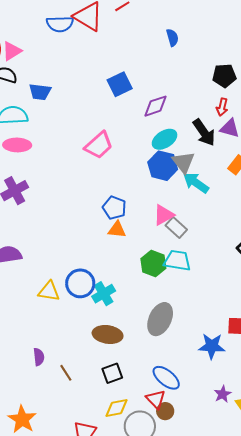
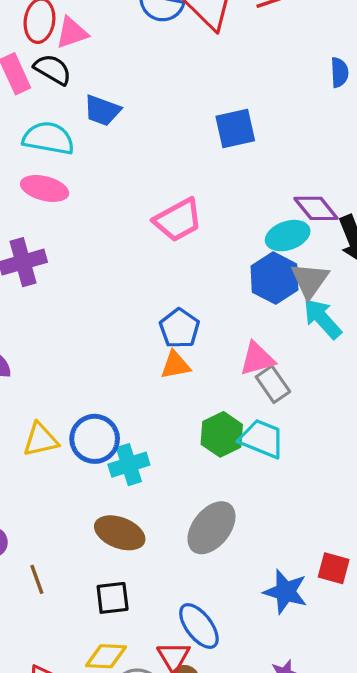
purple diamond: (155, 106) -> (316, 208), moved, turned 56
orange triangle: (117, 230) -> (175, 365), turned -30
yellow triangle: (49, 291) -> (40, 440), turned -35

